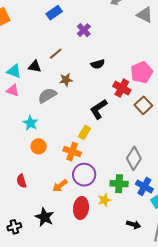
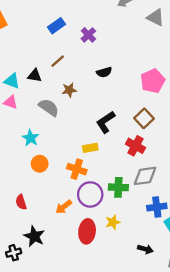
blue rectangle: (54, 13) -> (57, 26), moved
red cross: (122, 88) -> (136, 146), moved
gray semicircle: (47, 95) -> (49, 107), turned 66
brown square: (143, 105) -> (144, 118), moved
yellow rectangle: (85, 132) -> (90, 148), turned 48
gray diamond: (134, 158) -> (145, 176), turned 50
green cross: (119, 184) -> (118, 187), moved
blue cross: (144, 187) -> (157, 207), turned -36
black star: (45, 217) -> (34, 236), moved

